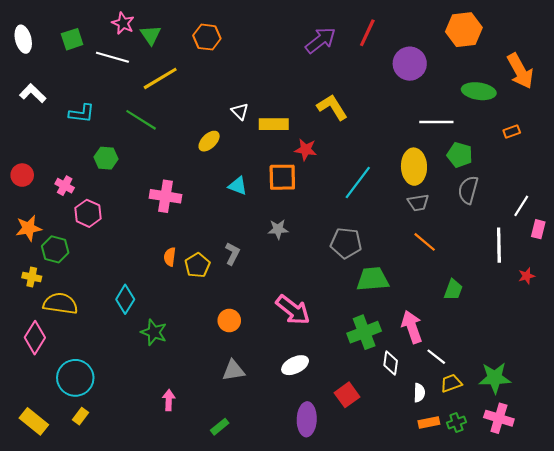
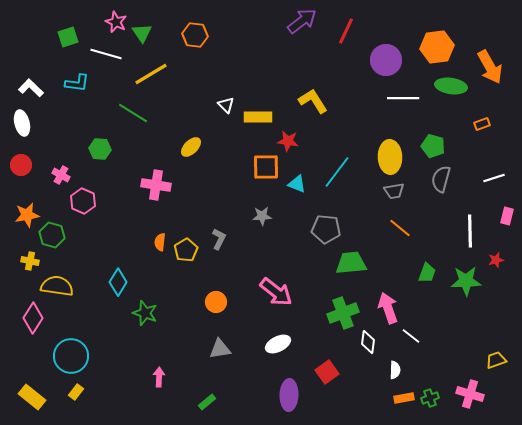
orange hexagon: (464, 30) -> (437, 47), moved
white ellipse: (23, 39) -> (22, 123), moved
purple arrow: (321, 40) -> (302, 21), moved
cyan L-shape: (82, 113) -> (77, 83), moved
white line: (436, 122) -> (403, 98), moved
yellow ellipse: (209, 141) -> (191, 147), moved
cyan triangle: (238, 186) -> (297, 184), moved
white line: (521, 206) -> (494, 178), moved, turned 40
green star: (495, 378) -> (466, 281), moved
yellow trapezoid: (451, 383) -> (496, 360), moved

